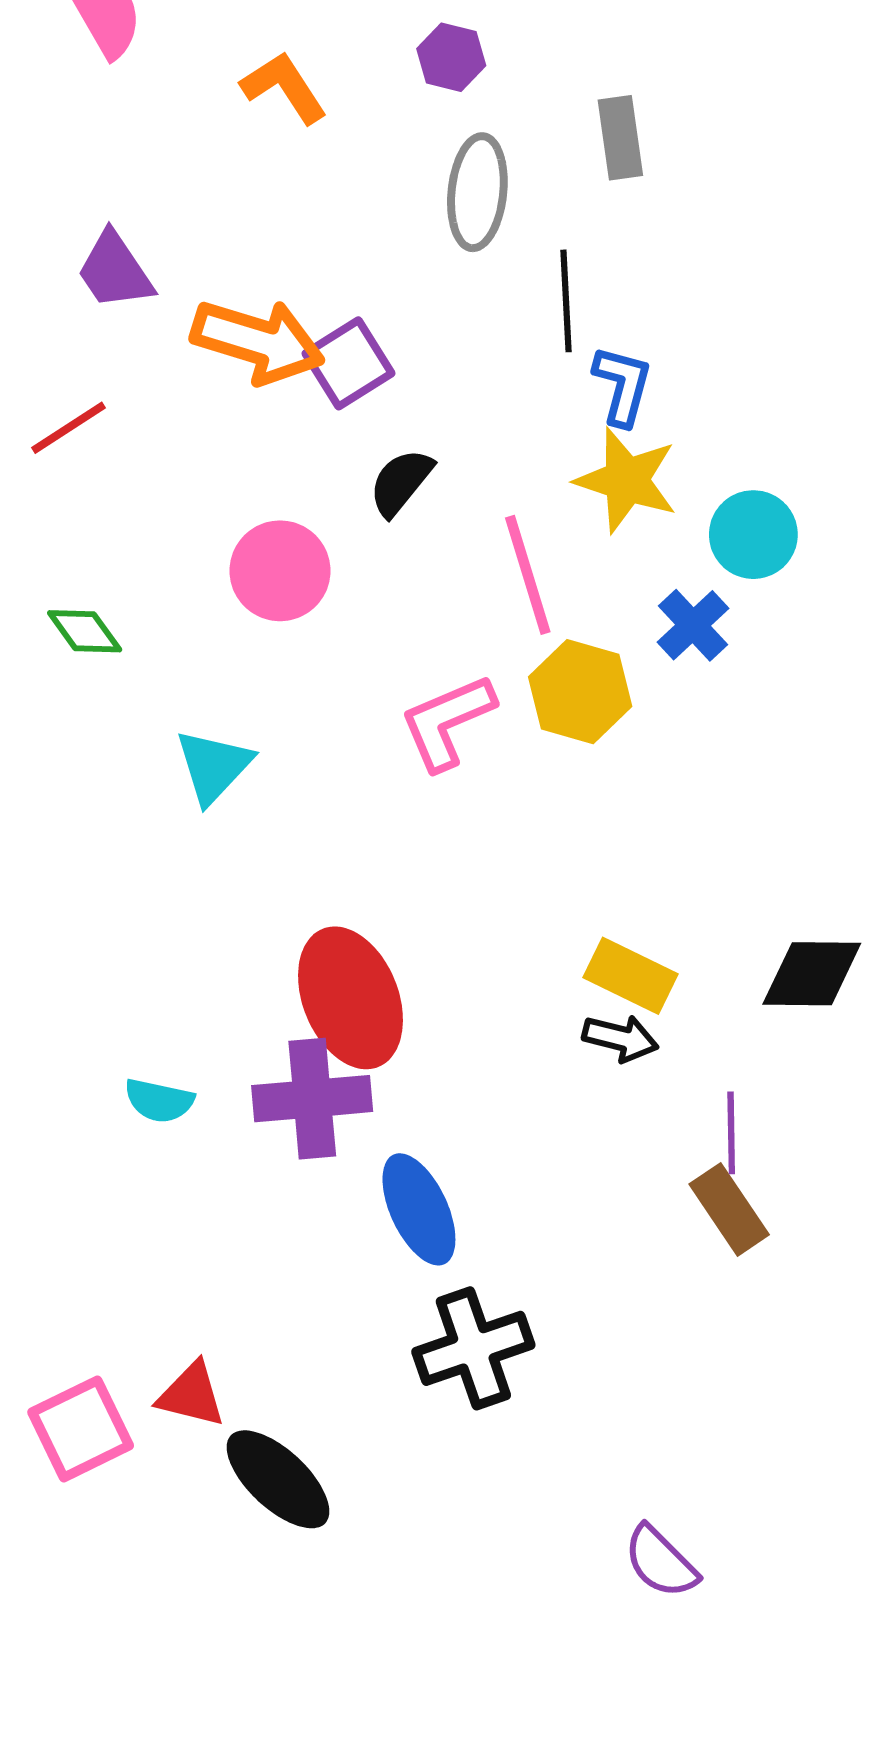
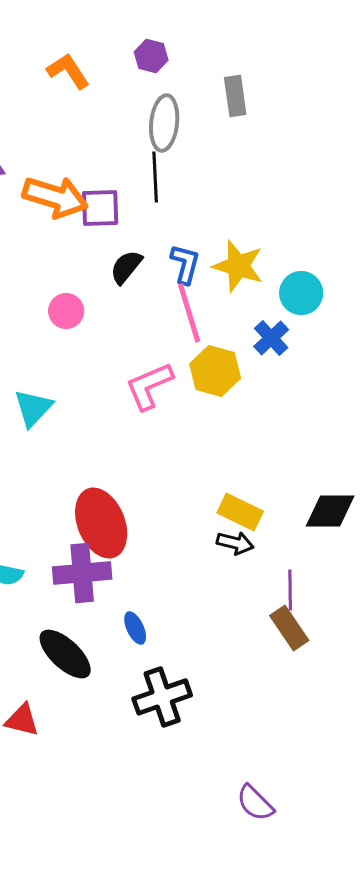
black line: (566, 301) -> (155, 177), moved
purple square: (348, 363) -> (100, 208), turned 30
blue L-shape: (622, 386) -> (185, 264), moved
pink circle: (280, 571) -> (66, 311), size x0.7
blue ellipse: (419, 1209) -> (135, 628), size x0.6
black ellipse: (278, 1479) -> (65, 654), moved

